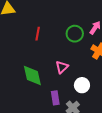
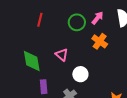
pink triangle: (62, 67) -> (62, 55), turned -40
purple rectangle: (55, 98) -> (44, 87), moved

